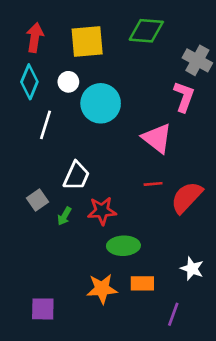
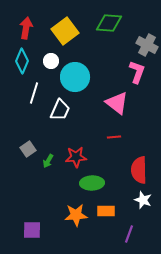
yellow square: (87, 42) -> (65, 31), turned -32
white trapezoid: (76, 176) -> (60, 110), moved
red semicircle: (187, 197) -> (139, 170), moved, turned -44

